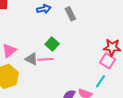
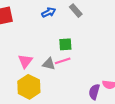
green square: (52, 44) -> (65, 44), turned -32

